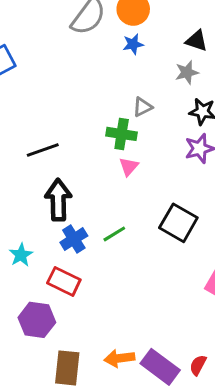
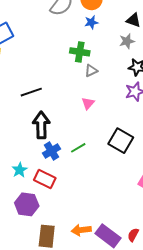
gray triangle: (142, 107) -> (91, 71), moved
green cross: (122, 134) -> (80, 52), moved
cyan star: (21, 255) -> (20, 170), moved

